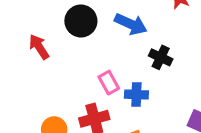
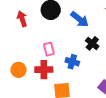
pink rectangle: (109, 83) -> (49, 49), moved

